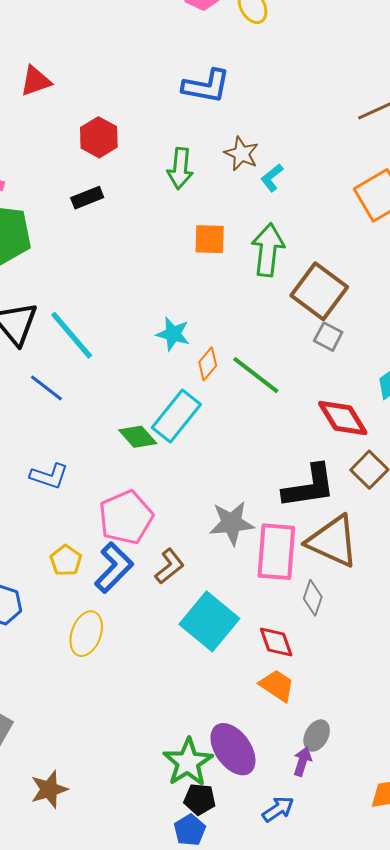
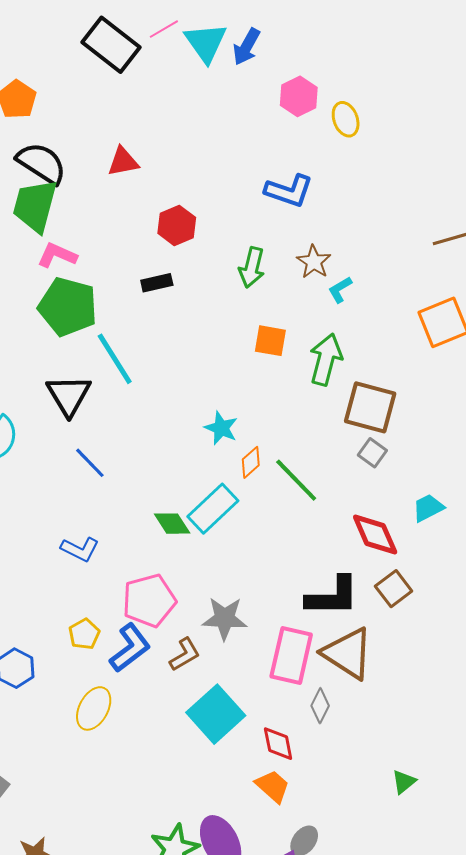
brown square: (319, 291) -> (370, 407), turned -30
cyan line: (72, 335) -> (115, 359), moved
gray star: (232, 523) -> (225, 618), moved

